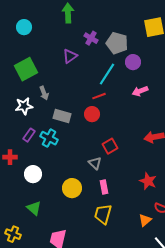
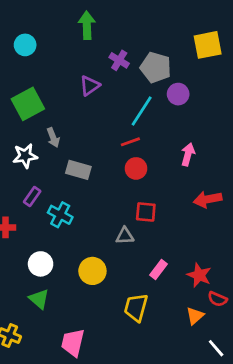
pink arrow: (140, 91) -> (188, 154), moved, turned 126
red circle: (92, 114) -> (136, 168), moved
cyan cross: (49, 138) -> (60, 215), moved
red square: (110, 146) -> (146, 212), turned 35
gray triangle: (95, 163) -> (125, 236), turned -48
white circle: (33, 174) -> (41, 264), moved
red star: (148, 181) -> (199, 275), moved
pink rectangle: (104, 187) -> (158, 270), moved, turned 48

